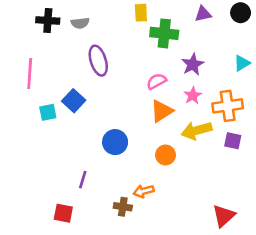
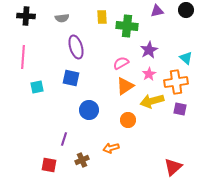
yellow rectangle: (141, 13) -> (102, 17), moved
black cross: (48, 20) -> (26, 16), moved
cyan triangle: (242, 63) -> (186, 58), moved, turned -48
blue square: (74, 101) -> (71, 78), moved, turned -30
brown cross: (123, 207) -> (82, 160), moved, turned -32

